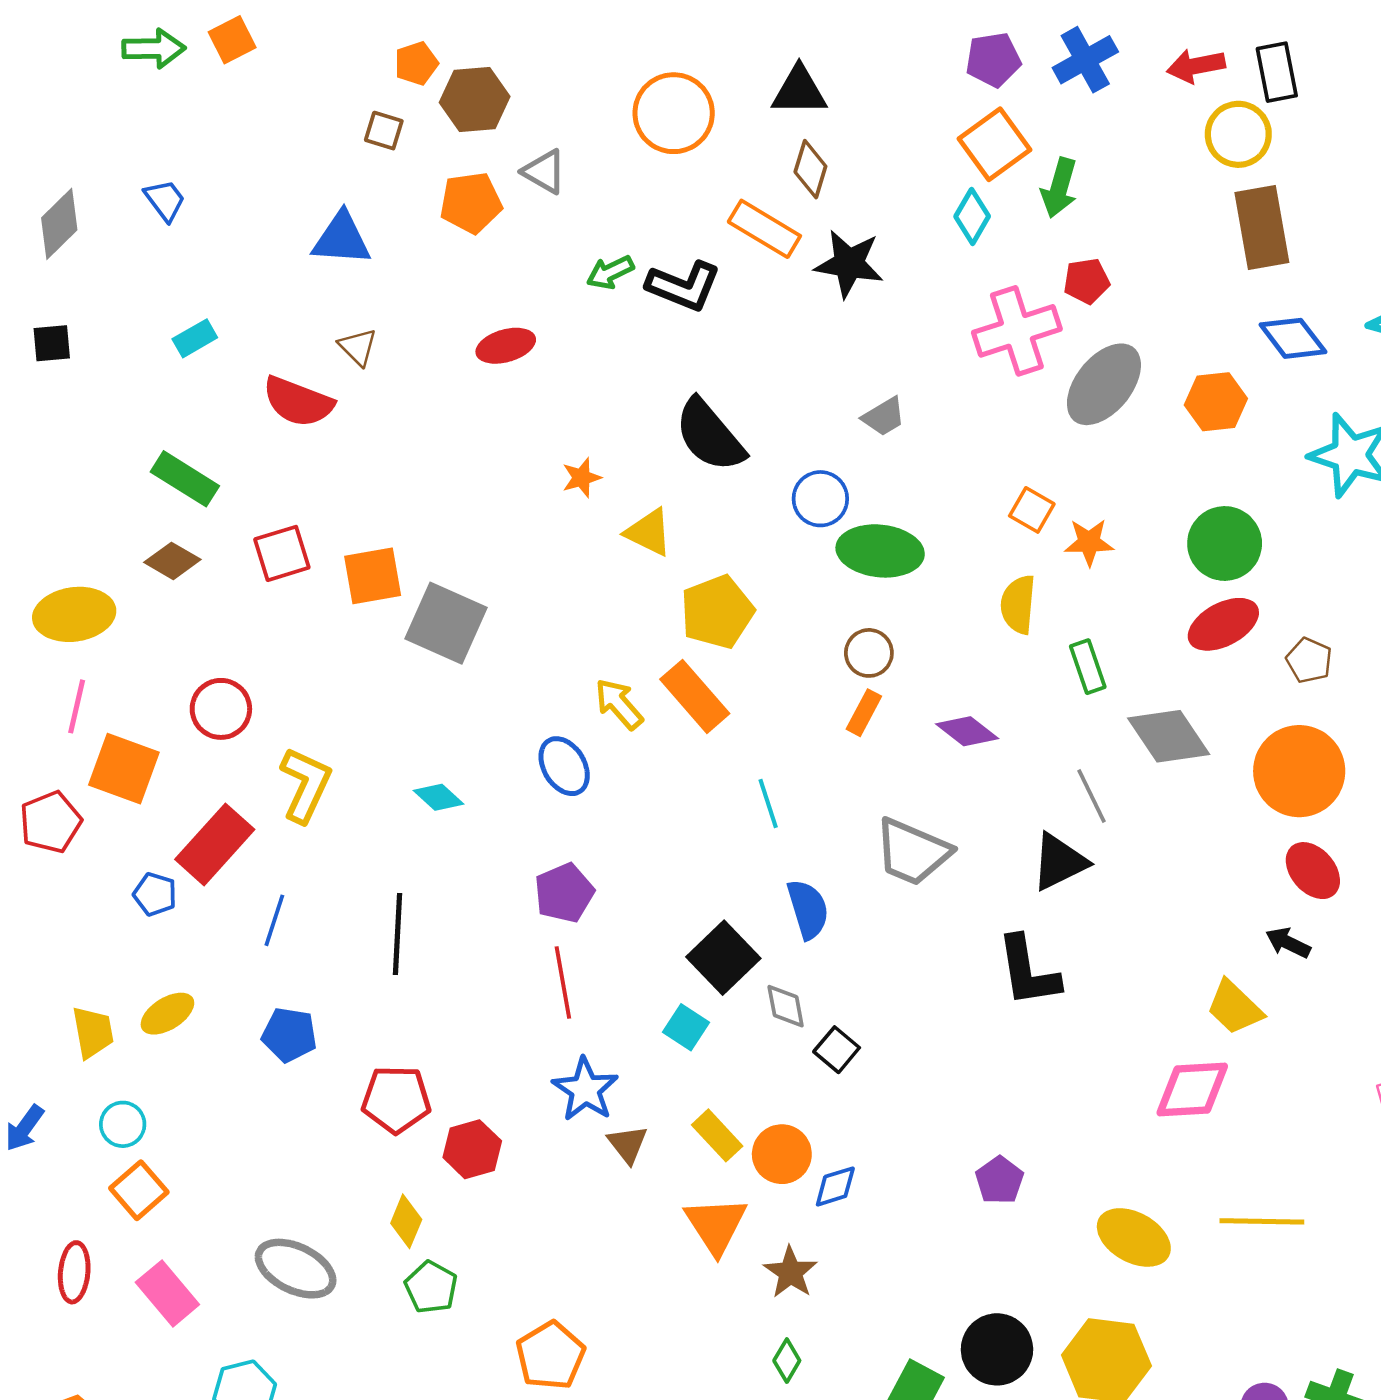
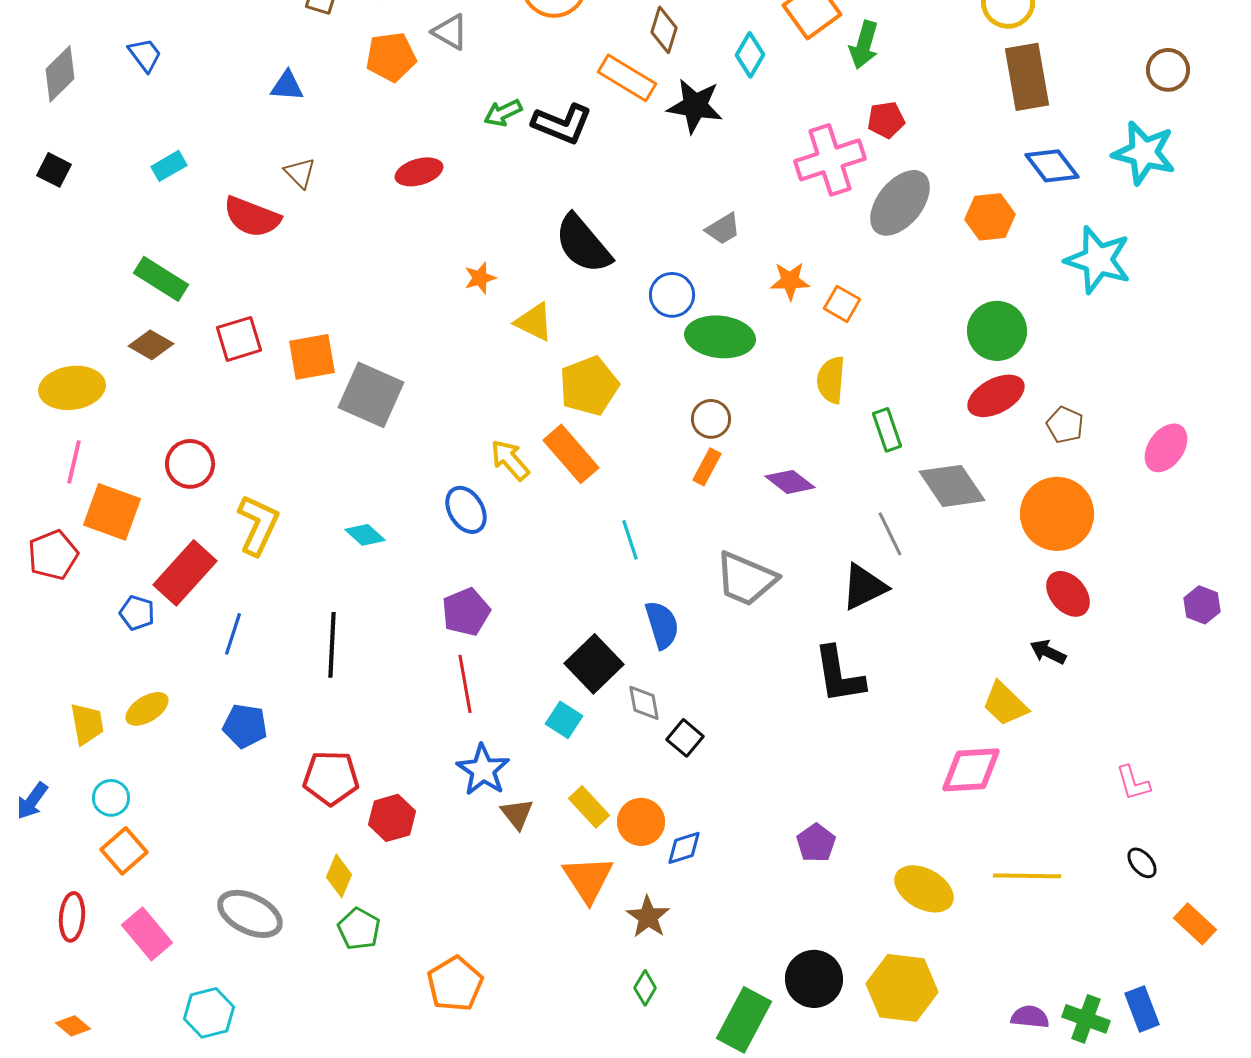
cyan diamond: (972, 216) -> (750, 55), moved
blue triangle: (342, 239) -> (287, 86), size x0.7
black square: (52, 343) -> (54, 170), turned 32
orange star: (1089, 542) -> (790, 281), moved

